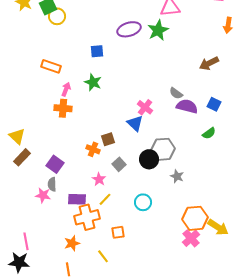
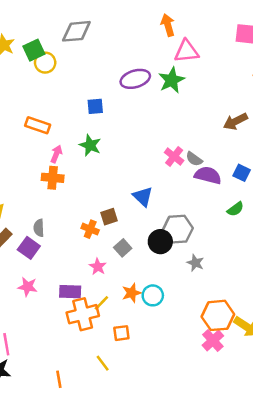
pink cross: (145, 107) -> (174, 156), moved
purple square: (55, 164) -> (29, 248), moved
gray semicircle: (52, 184) -> (39, 228), moved
yellow line: (105, 199) -> (101, 303), moved
orange star: (72, 243) -> (131, 293), moved

